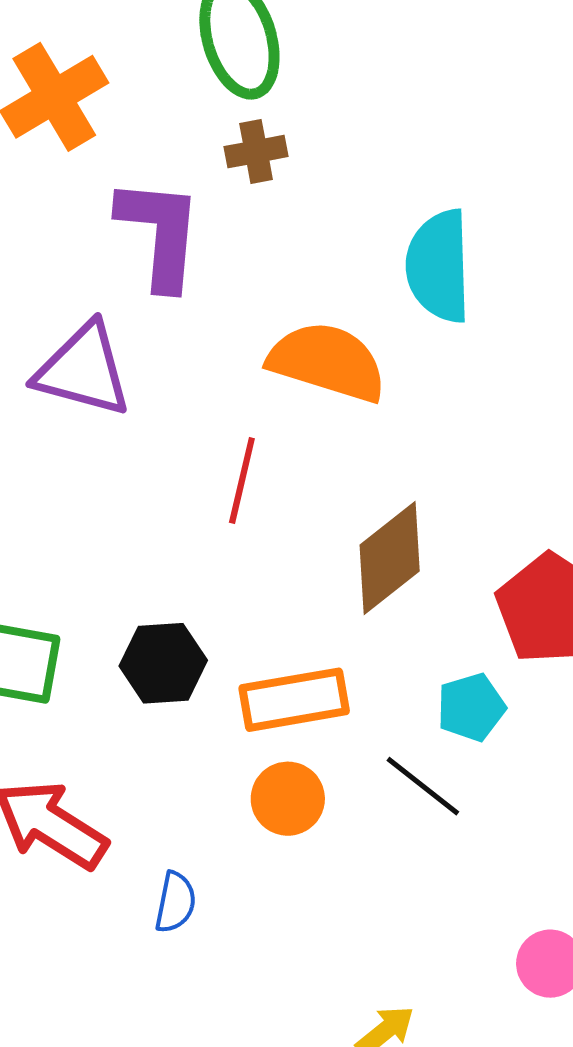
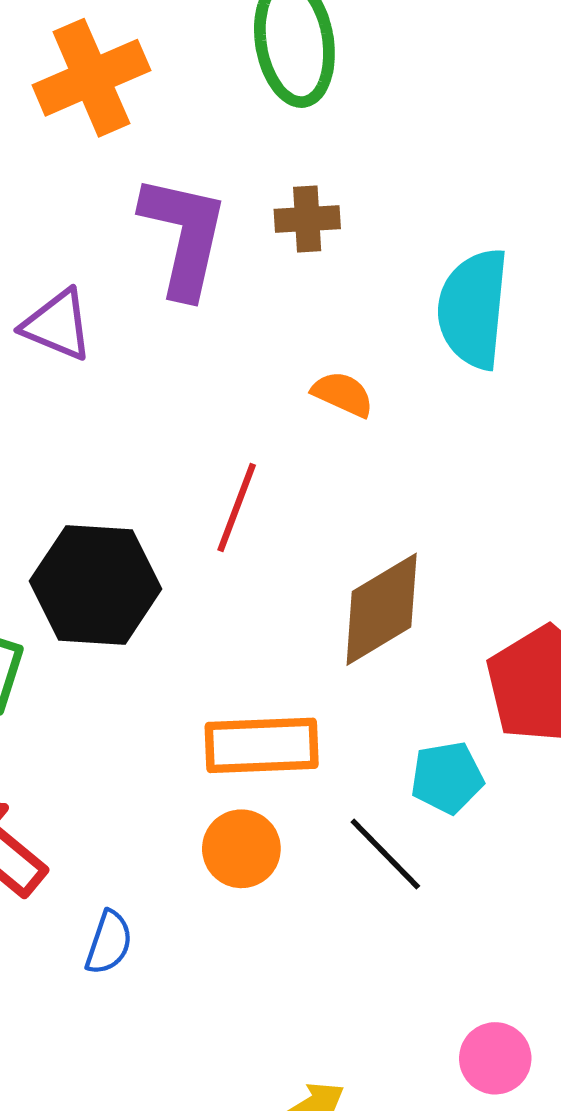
brown cross: (256, 152) -> (307, 219), moved
orange semicircle: (327, 362) -> (343, 394), size x0.5
purple triangle: (83, 370) -> (57, 325), moved, size x0.7
black hexagon: (163, 663) -> (96, 585), moved, size x1.4

